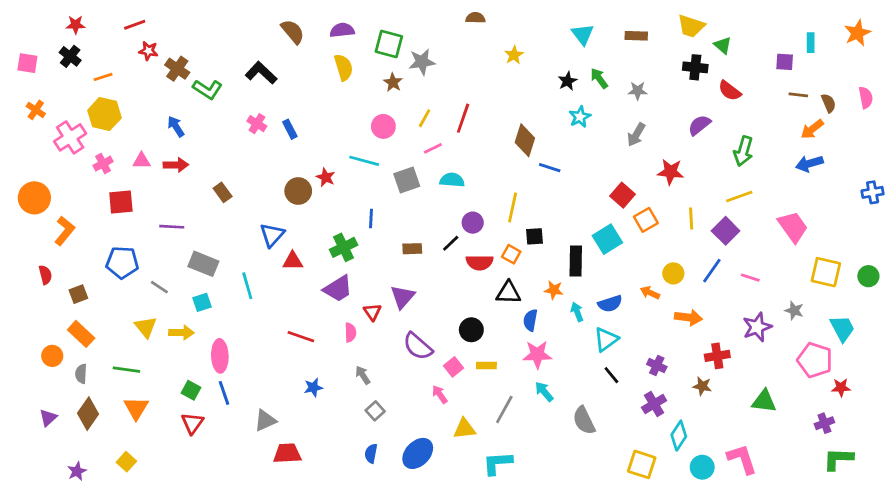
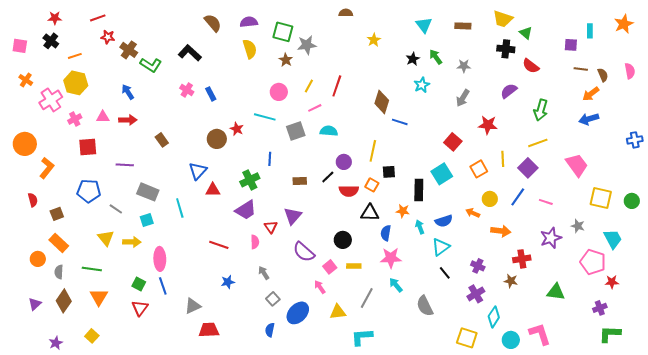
orange square: (646, 220) -> (479, 169), moved
blue ellipse: (418, 453) -> (298, 313), moved

